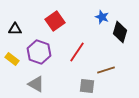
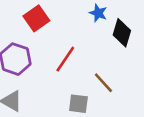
brown line: (106, 70) -> (103, 83), turned 66

